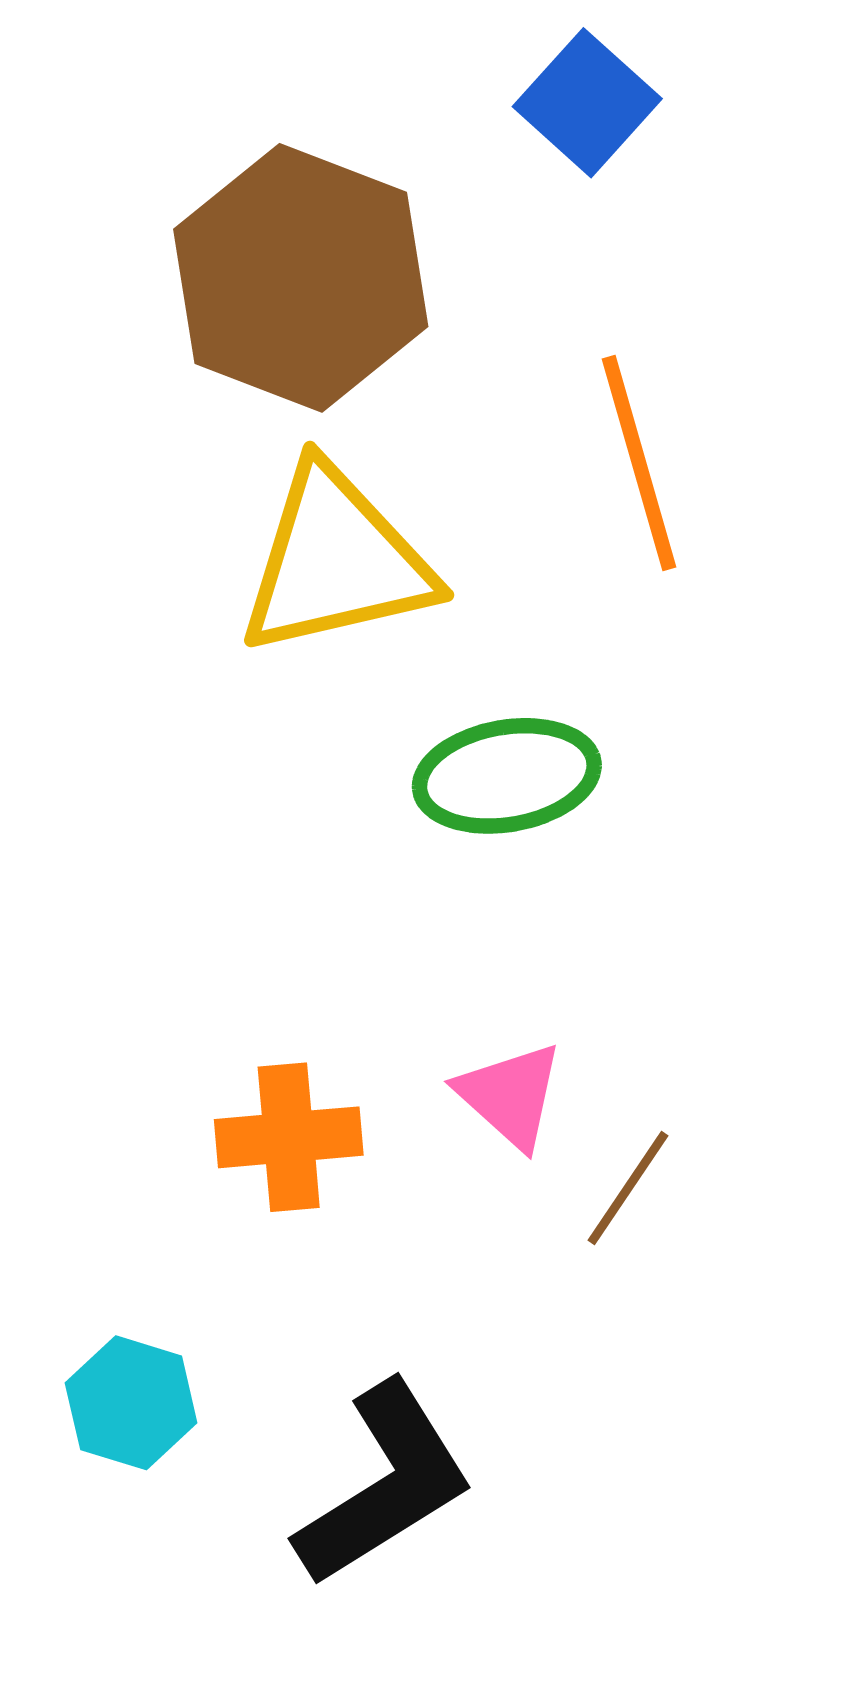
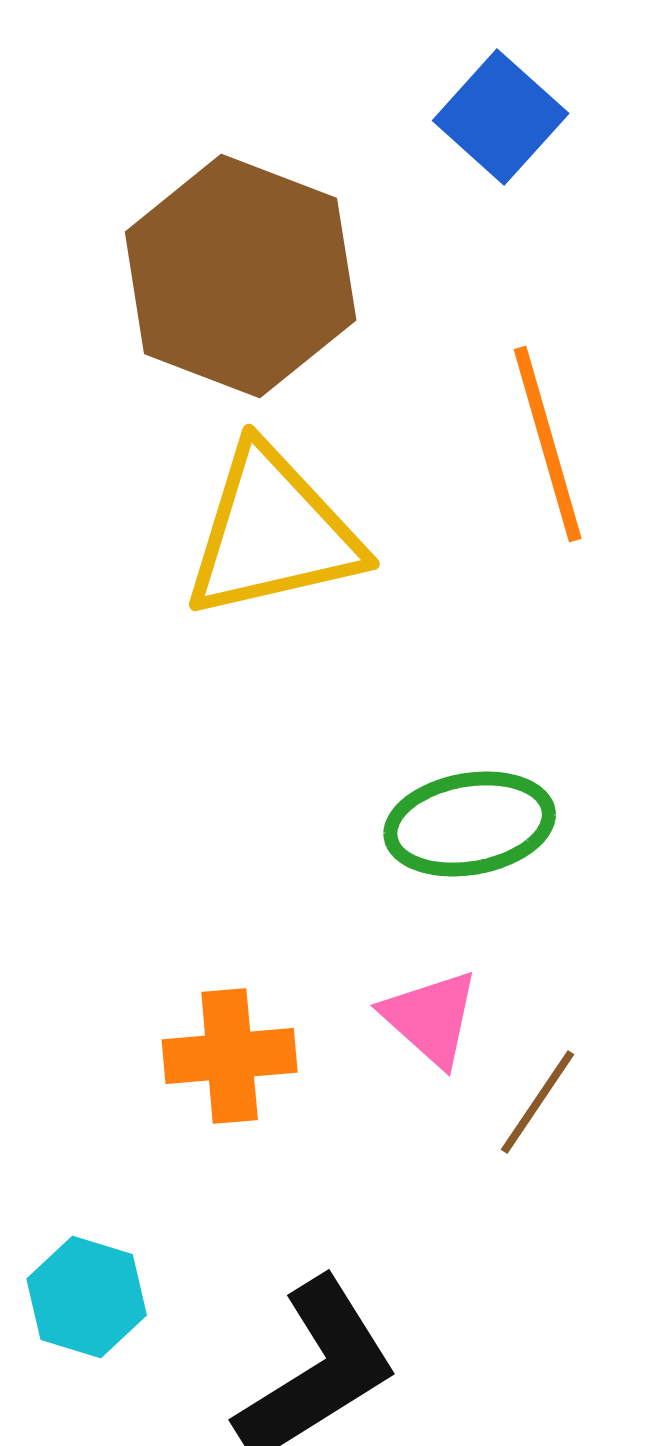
green ellipse: (507, 776) -> (470, 824), moved

